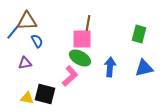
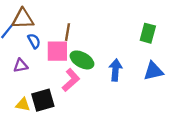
brown line: (88, 23) -> (67, 32), moved
pink square: (82, 39) -> (57, 51), moved
black square: (45, 94) -> (43, 100), turned -30

